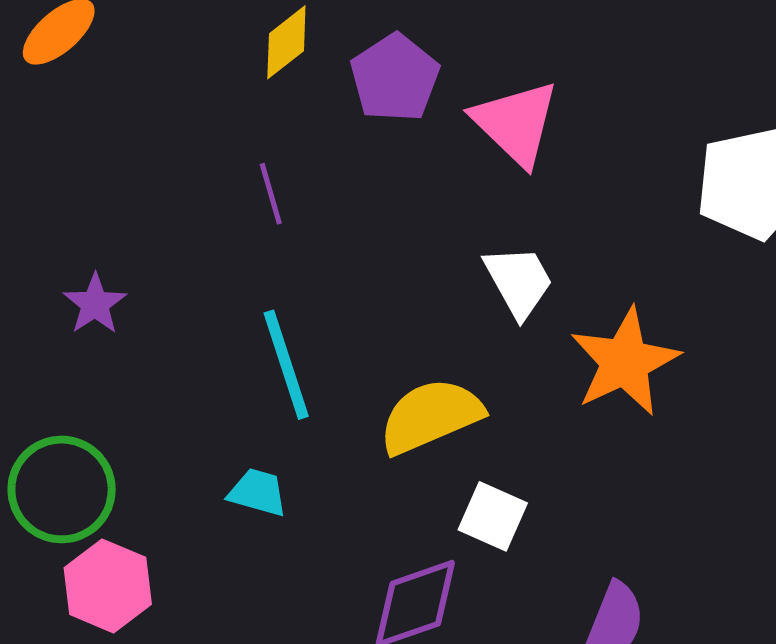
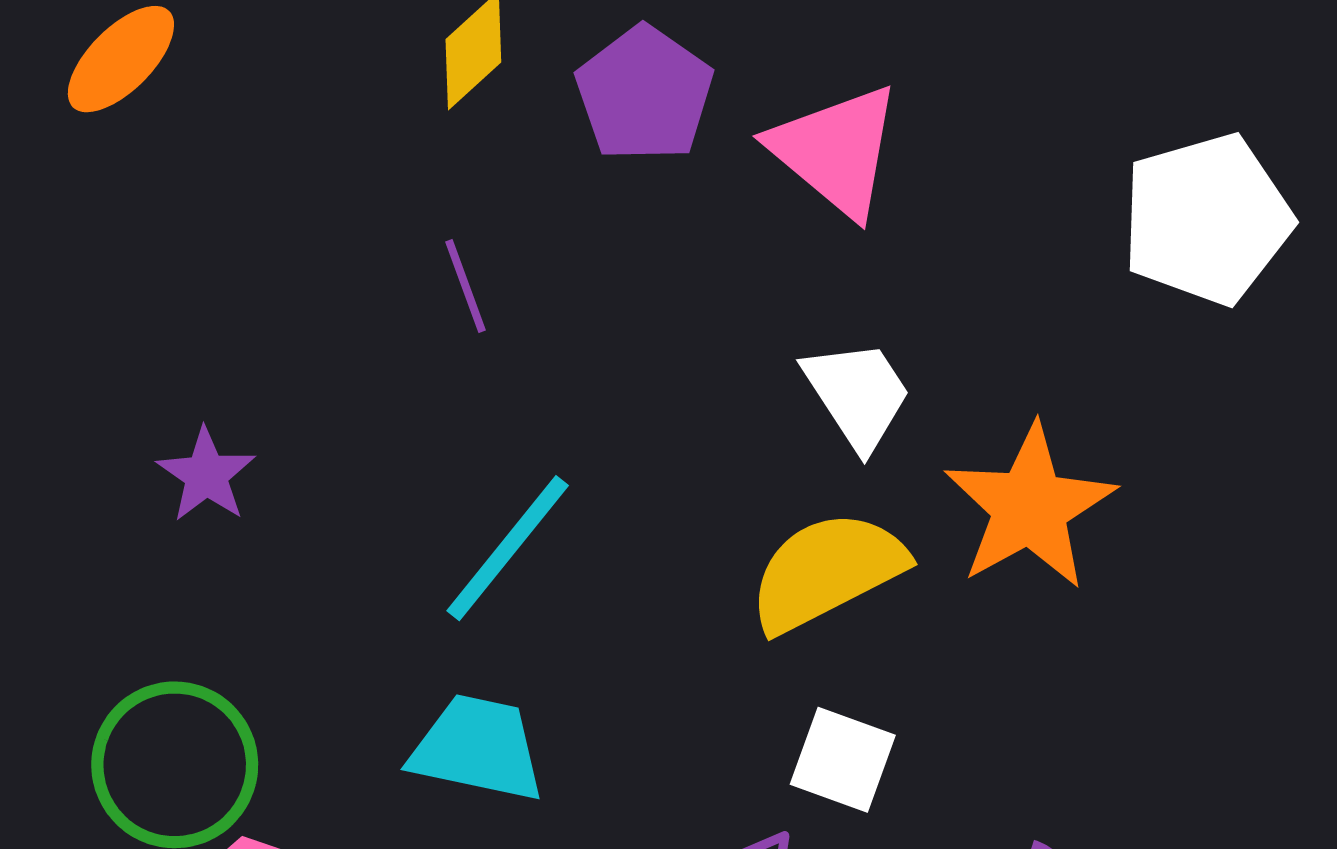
cyan line: (286, 365) -> (508, 548), turned 61
yellow semicircle: (431, 416) -> (827, 571), moved
cyan trapezoid: (258, 492) -> (478, 748), size x1.5

